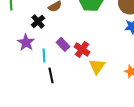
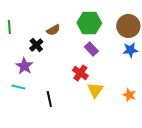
purple rectangle: (63, 44) -> (91, 49), moved
cyan line: (44, 55) -> (18, 87), moved, turned -72

